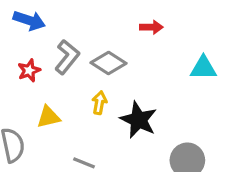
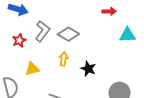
red arrow: (151, 27) -> (109, 11), moved
black star: (139, 120) -> (88, 69), size x0.7

